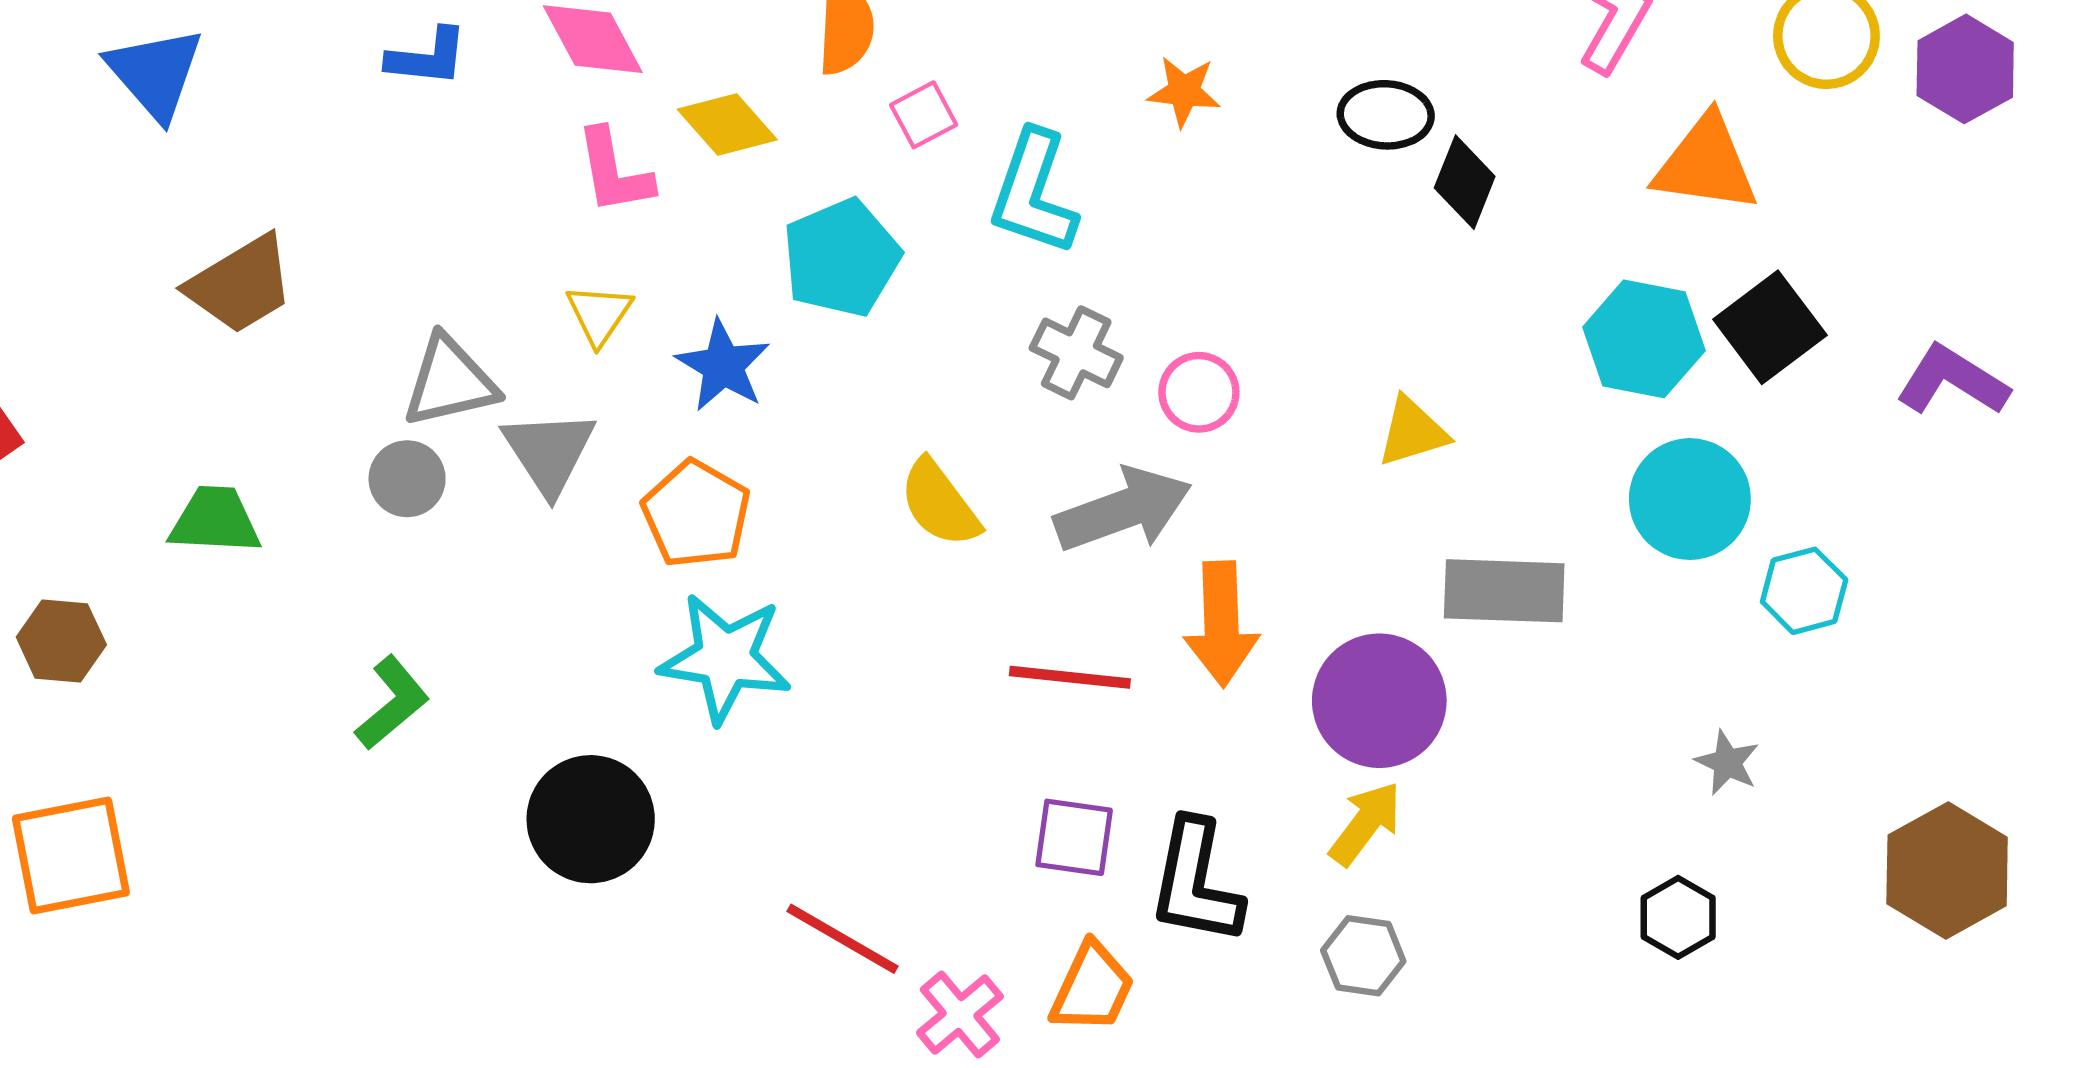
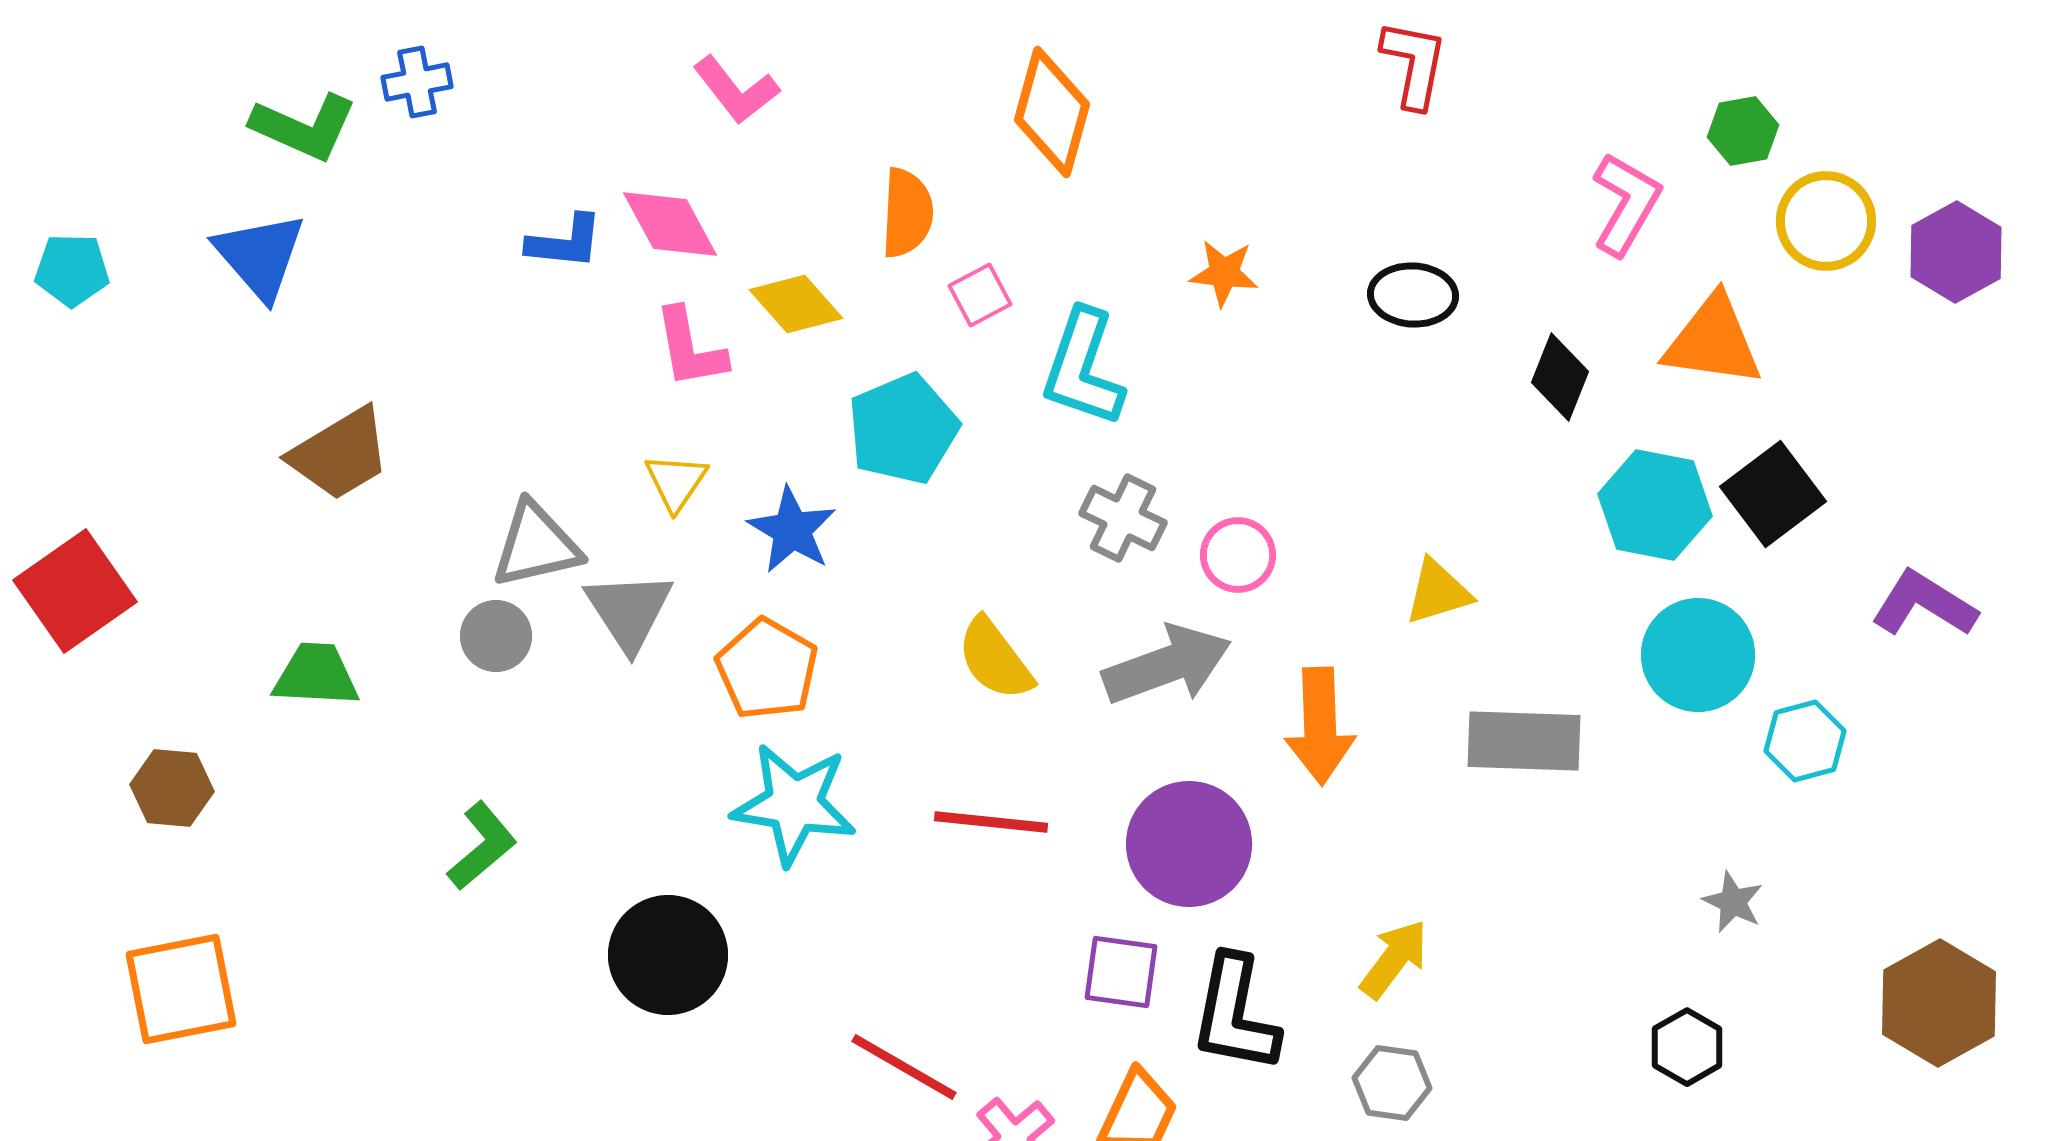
blue L-shape: (427, 57) -> (565, 242), moved
black diamond: (1465, 182) -> (1560, 377), moved
purple L-shape: (1952, 381) -> (1924, 604), moved
orange arrow: (1221, 624) -> (1320, 726), moved
red line: (1070, 677) -> (991, 822), moved
purple circle: (1379, 701) -> (1189, 844), moved

